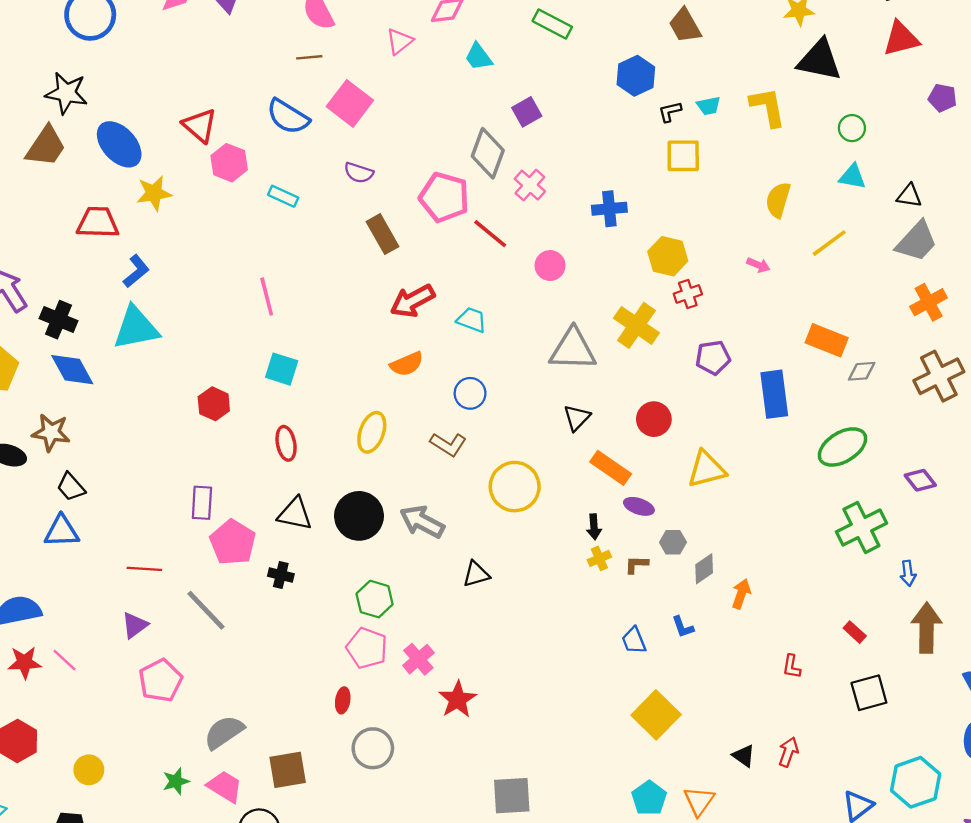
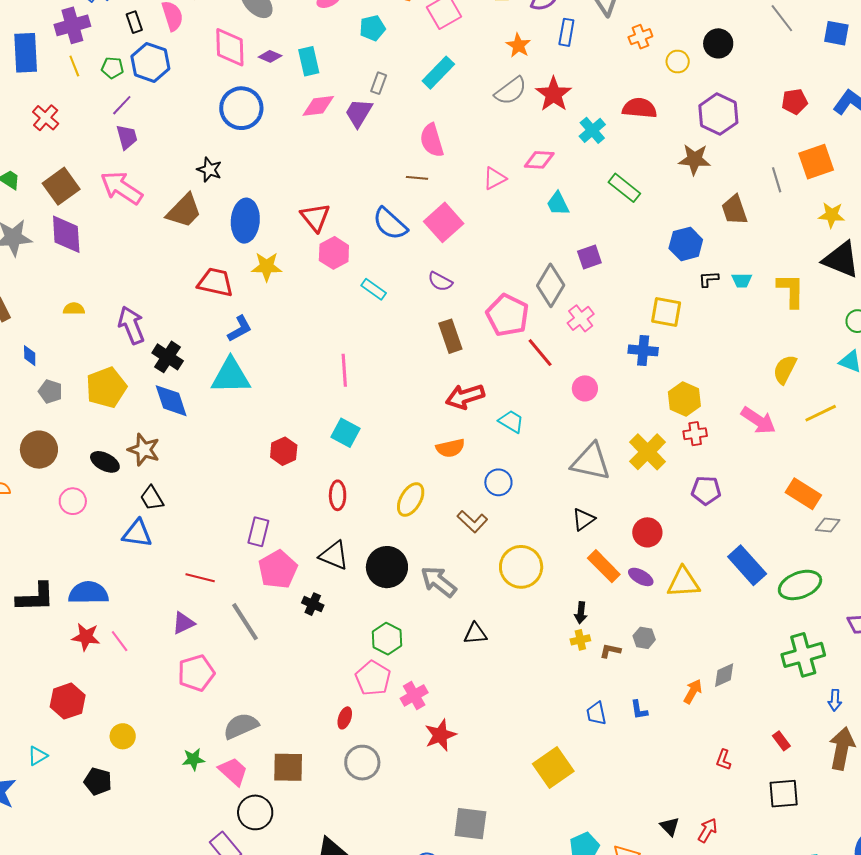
black star: (66, 93) -> (209, 170), size x0.7
blue ellipse: (119, 144) -> (245, 221), turned 36
yellow square: (683, 156) -> (666, 312), moved
pink arrow: (758, 265) -> (758, 420), size x1.8
blue rectangle: (774, 394) -> (747, 565), moved, turned -45
purple ellipse: (639, 506) -> (641, 577), moved
gray diamond: (704, 569) -> (724, 675), moved
yellow square: (656, 715) -> (553, 767), moved

